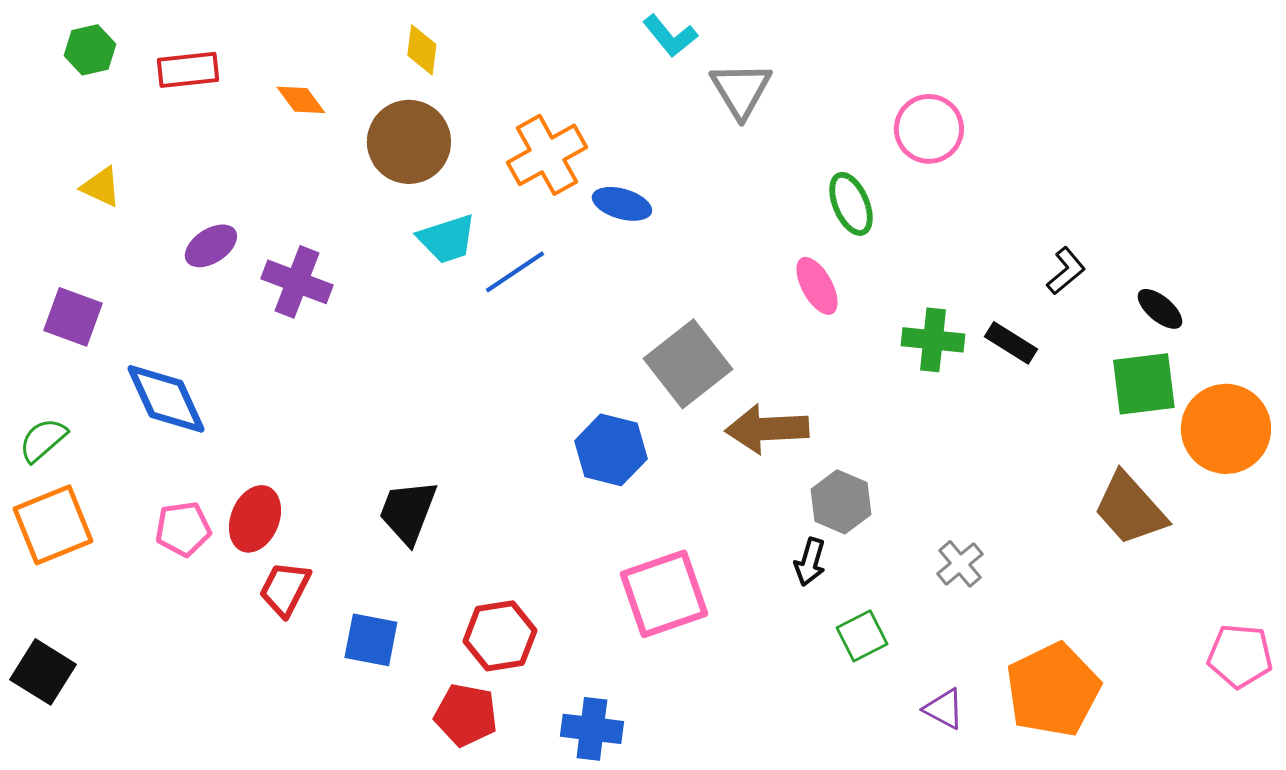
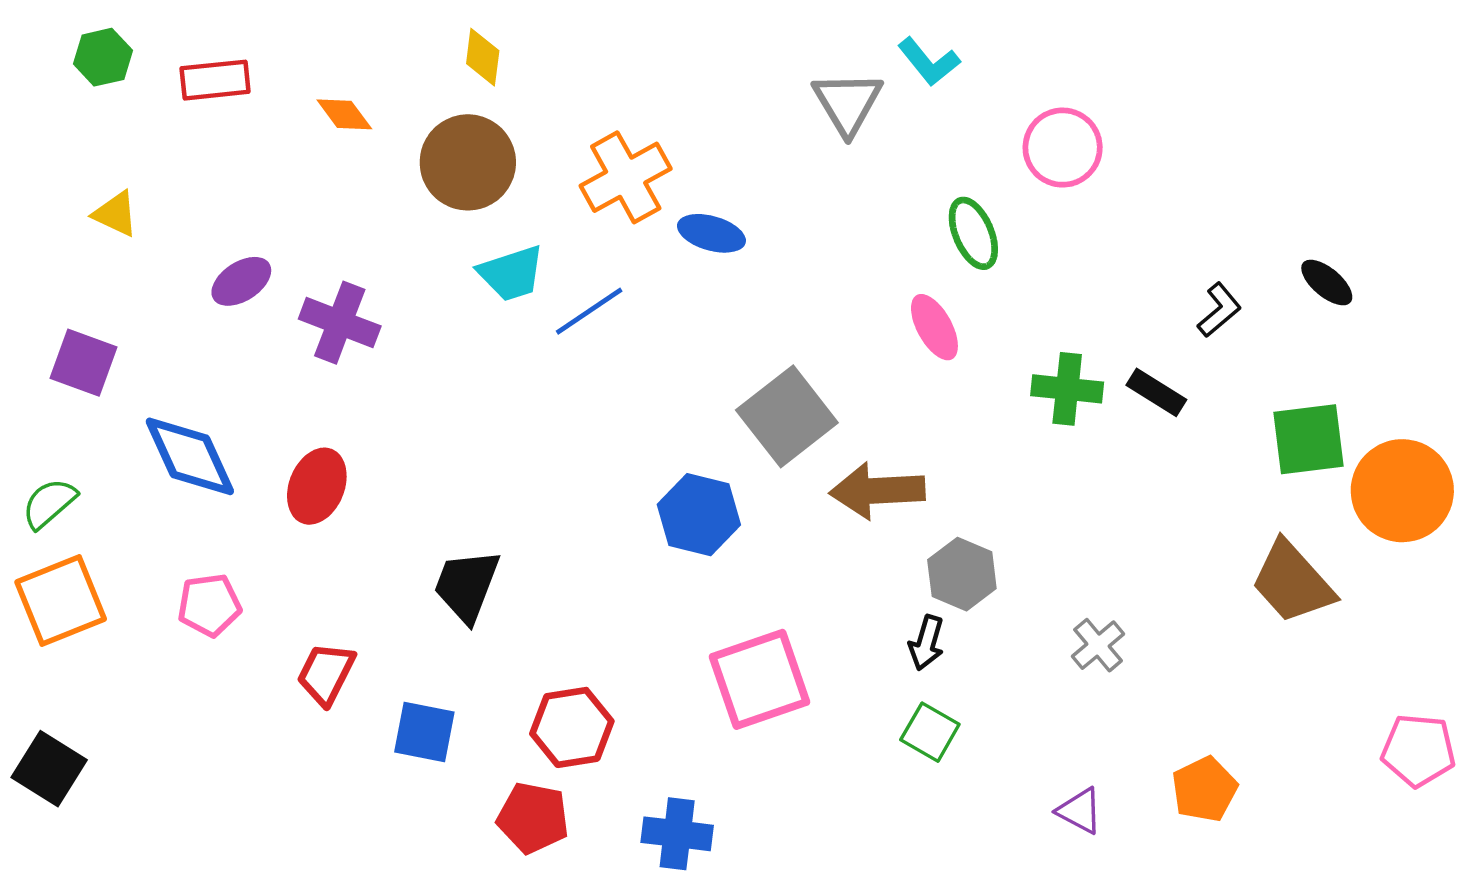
cyan L-shape: (670, 36) -> (929, 62), moved
black ellipse: (1160, 309) -> (1327, 283), moved
red ellipse: (255, 519) -> (317, 486), moved
green square: (862, 636) -> (930, 732), moved, turned -33
orange pentagon: (1053, 690) -> (1204, 789), size x0.6

